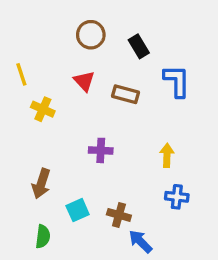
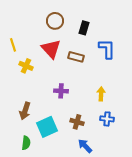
black rectangle: (139, 46) -> (84, 28), turned 48
red triangle: (84, 81) -> (51, 49), size x1.5
cyan square: (78, 210) -> (47, 127), size x1.5
brown cross: (119, 215) -> (77, 122), moved

